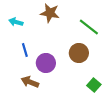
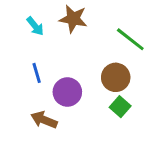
cyan arrow: (16, 22) -> (35, 26), moved, turned -144
green square: (94, 85) -> (120, 107), moved

